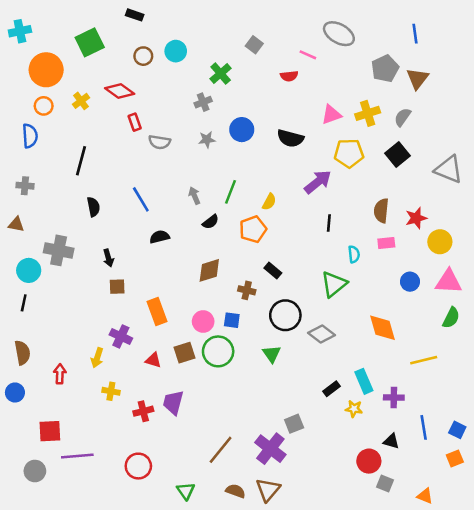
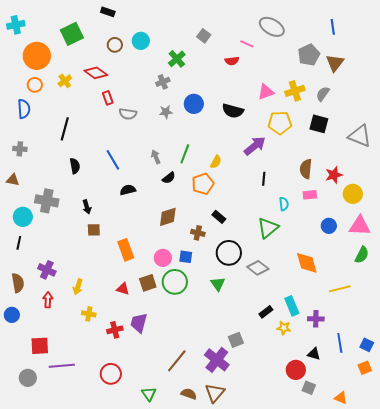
black square: (398, 155) -> (319, 124), turned -36
purple cross: (121, 336) -> (47, 270), moved

